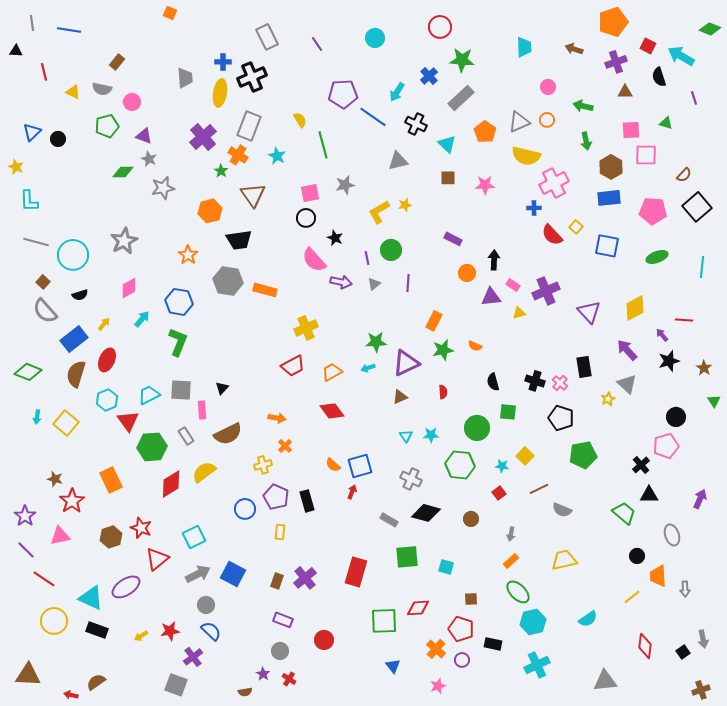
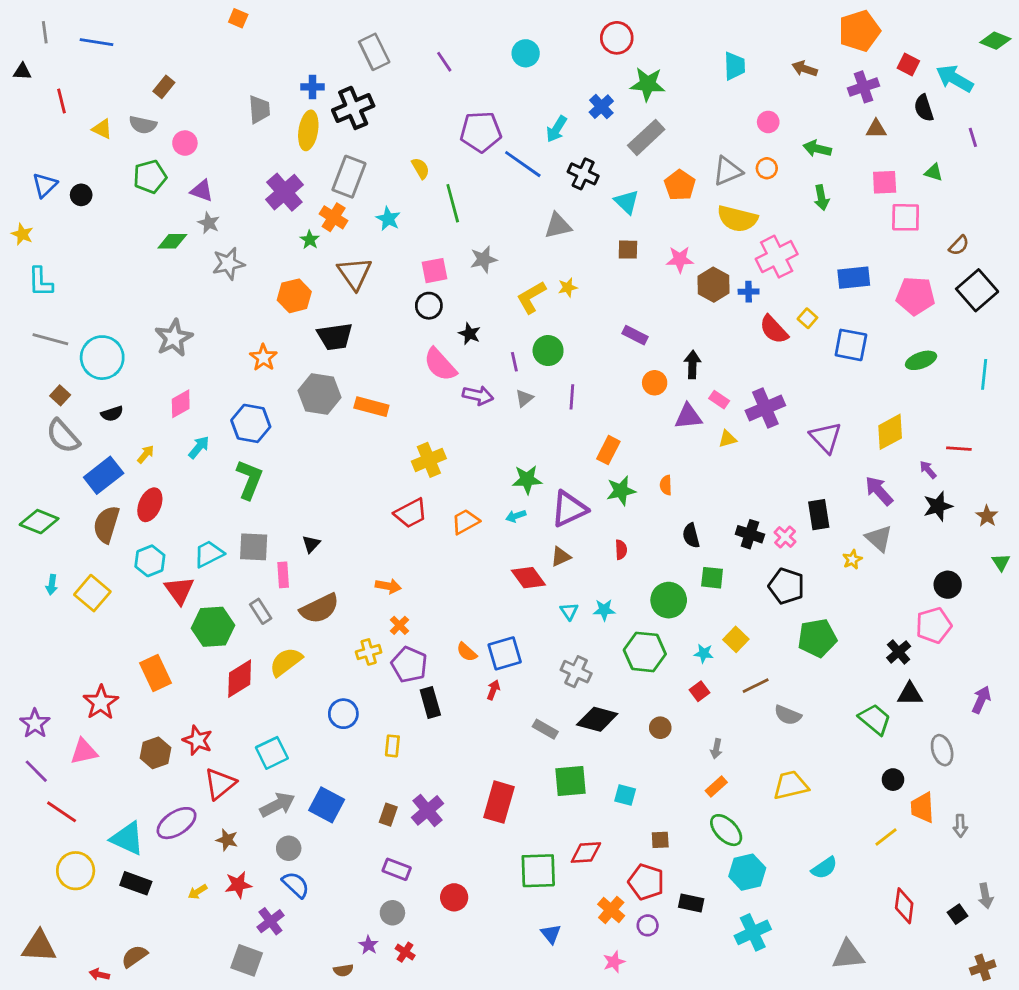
brown hexagon: (611, 167) -> (714, 285), moved
orange semicircle: (475, 346) -> (666, 485), turned 64
red diamond: (332, 411) -> (528, 578), moved
brown star: (55, 479) -> (227, 840), moved
purple pentagon: (276, 497) -> (409, 665), moved

